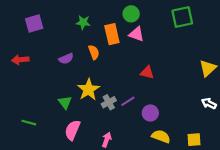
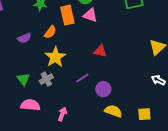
orange semicircle: (94, 52) -> (50, 32), turned 56
yellow star: (88, 90) -> (55, 57), moved
gray cross: (109, 102) -> (46, 79), moved
pink semicircle: (72, 130) -> (30, 105), turned 72

